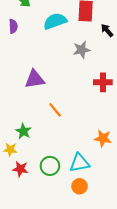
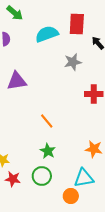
purple triangle: (35, 79) -> (17, 81), moved
green star: (23, 131) -> (48, 151), moved
cyan triangle: (79, 163) -> (84, 178), moved

